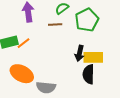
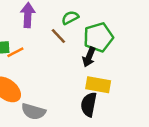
brown line: (55, 24) -> (58, 36), turned 40
black arrow: (79, 53) -> (89, 57), moved

